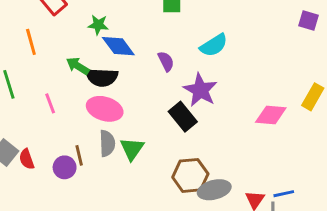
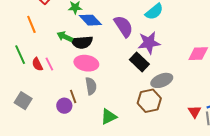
purple semicircle: (166, 61) -> (124, 26), size x1.6
purple star: (200, 90) -> (149, 43), turned -30
green triangle: (132, 149) -> (109, 117), moved, turned 36
red semicircle: (27, 159) -> (37, 64), moved
gray ellipse: (214, 190) -> (162, 80), moved

